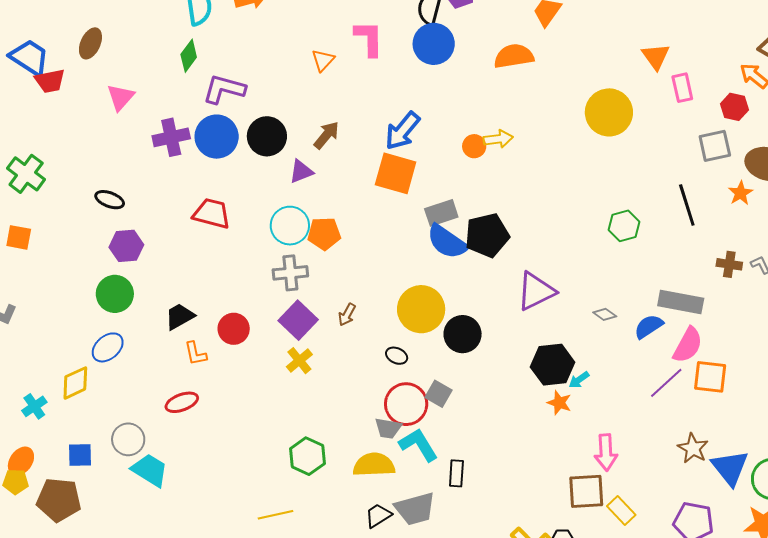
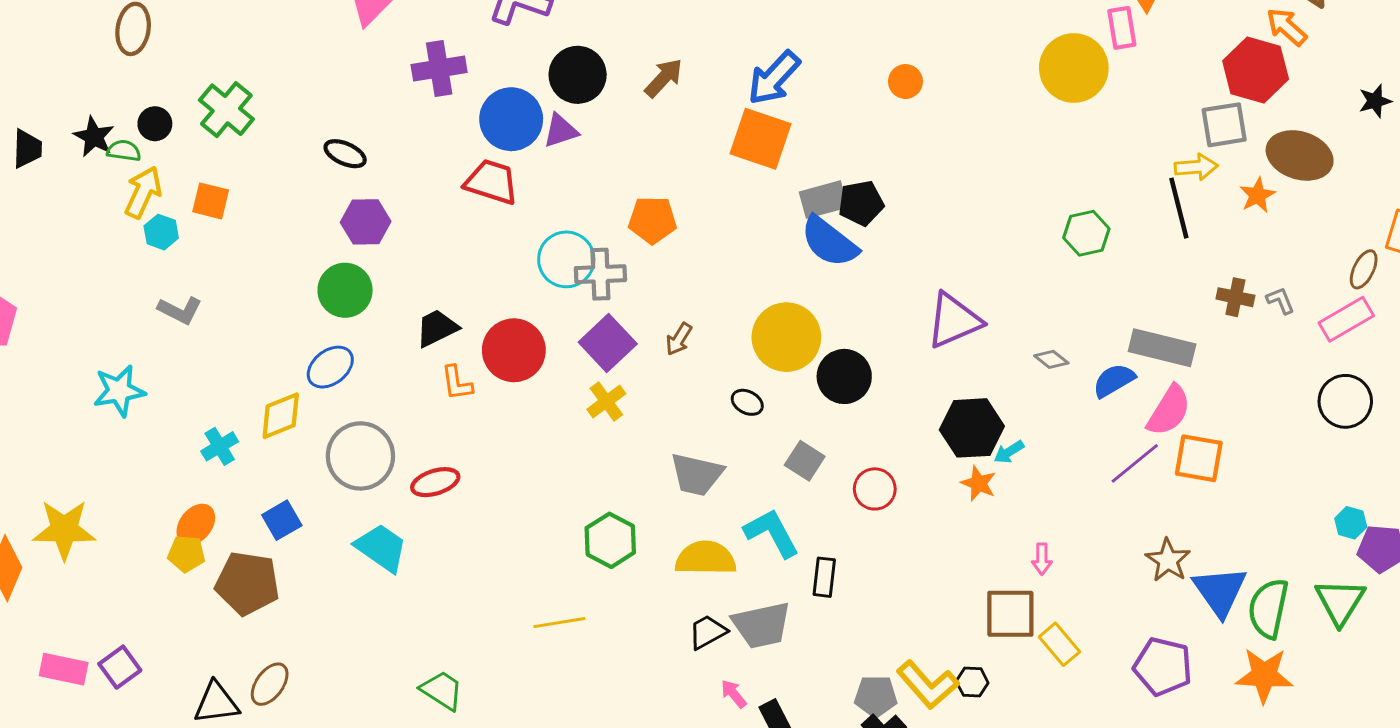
pink rectangle: (682, 88) -> (1122, 28), moved
red hexagon: (734, 107) -> (1256, 70), size x1.6
blue circle: (217, 137) -> (511, 119), moved
yellow arrow: (498, 139) -> (1196, 167), moved
orange circle: (474, 146) -> (905, 82), moved
purple triangle: (301, 171) -> (561, 131), moved
cyan circle: (290, 226) -> (566, 259), moved
black pentagon: (487, 235) -> (861, 203), moved, size x0.7
red circle: (234, 329) -> (514, 350), size x1.4
red ellipse: (182, 402) -> (435, 482), moved
red circle: (406, 404) -> (875, 489), moved, size x0.7
gray trapezoid: (388, 428) -> (697, 474), moved, size x1.4
gray circle: (128, 439) -> (360, 456), moved, size x1.4
pink arrow: (606, 452) -> (1042, 559), size x0.6
blue square: (80, 455) -> (282, 520), turned -32

